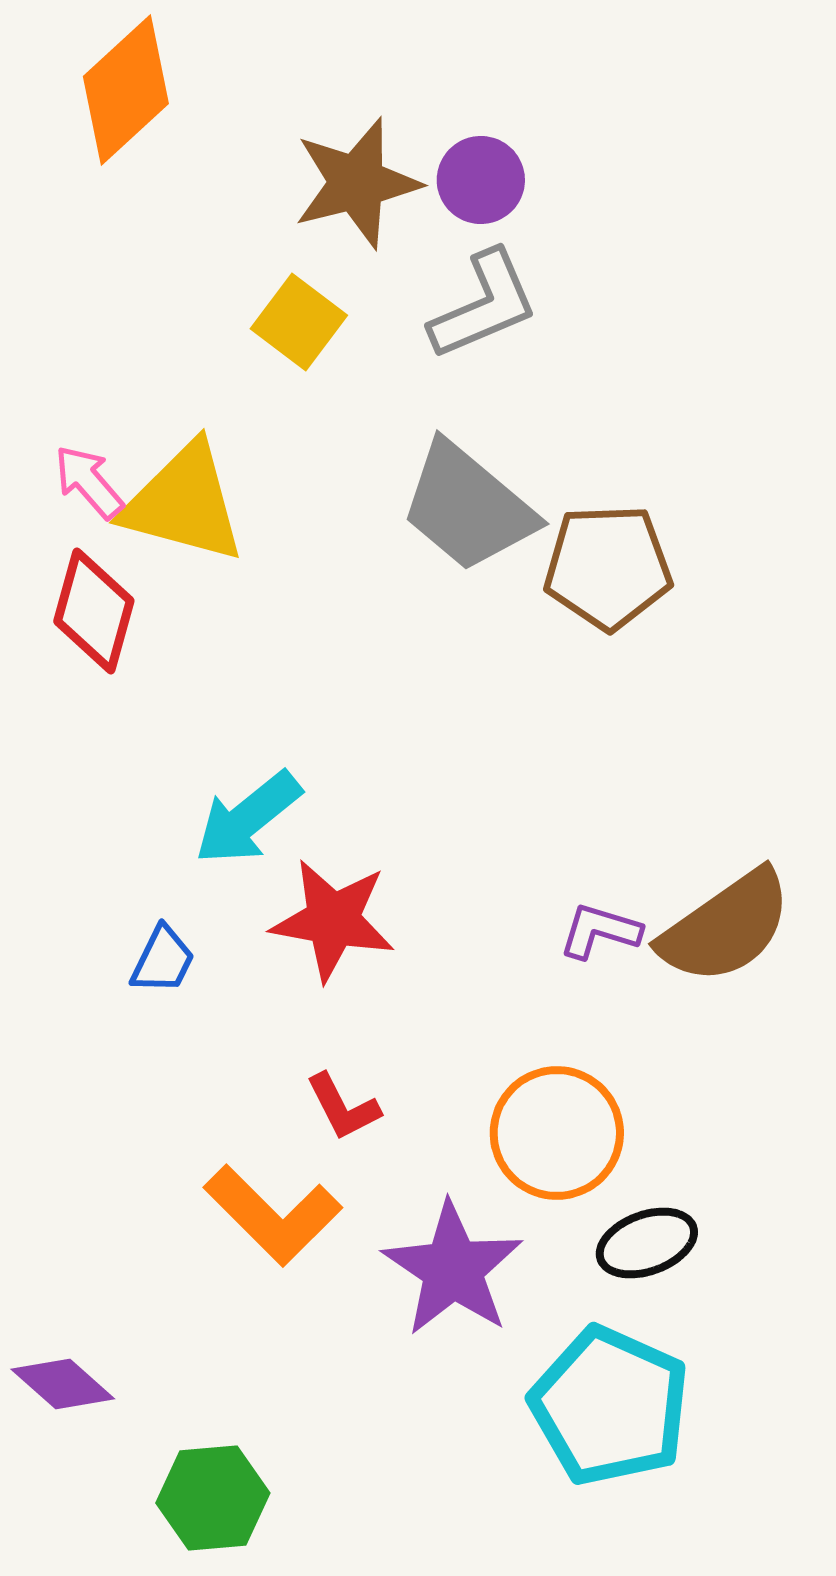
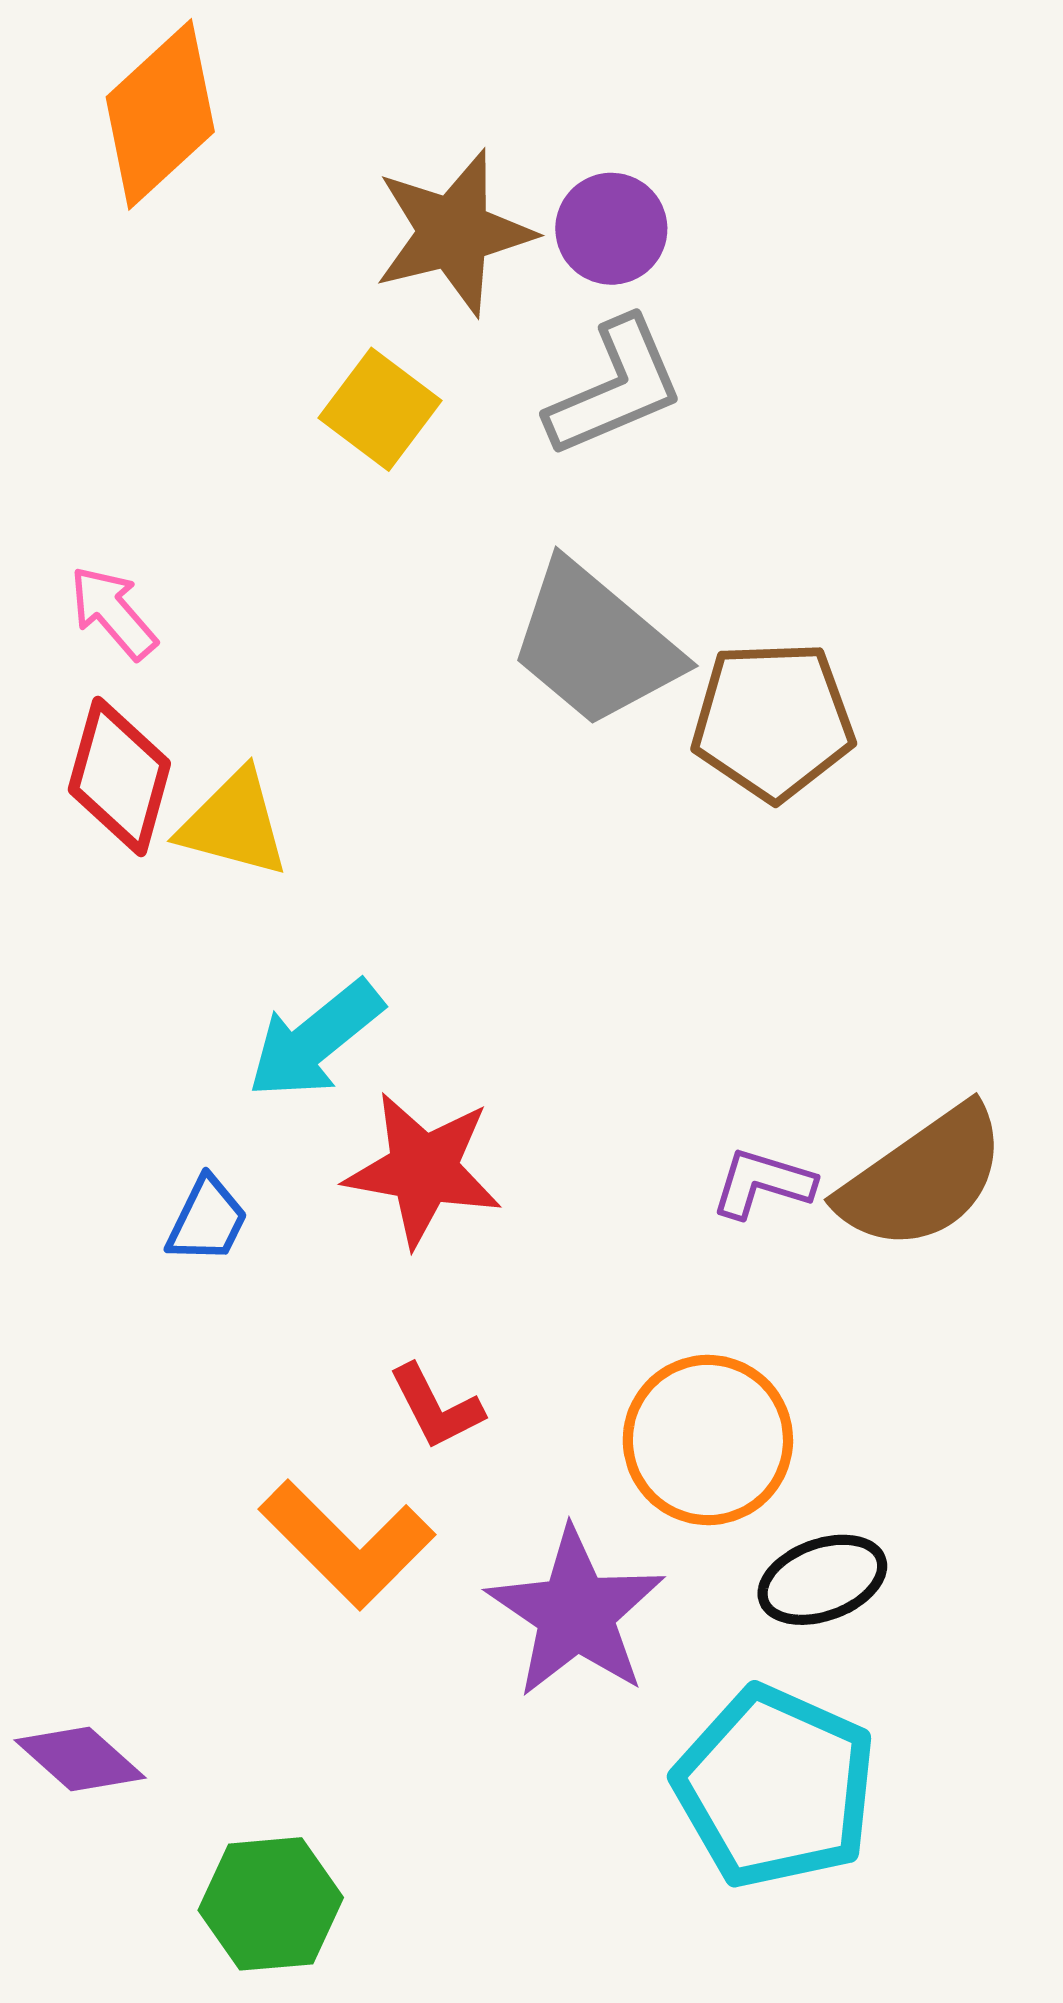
yellow triangle: (184, 503) -> (234, 824), moved, size x0.7

